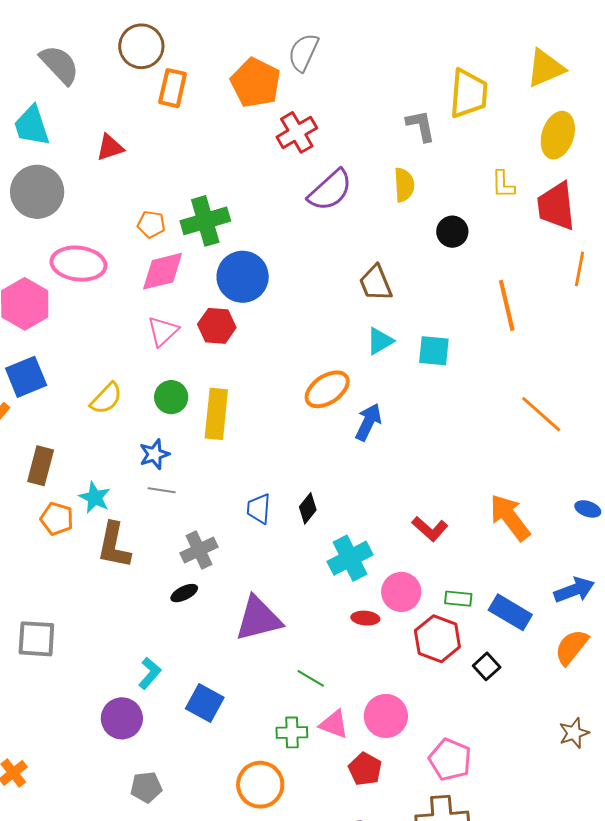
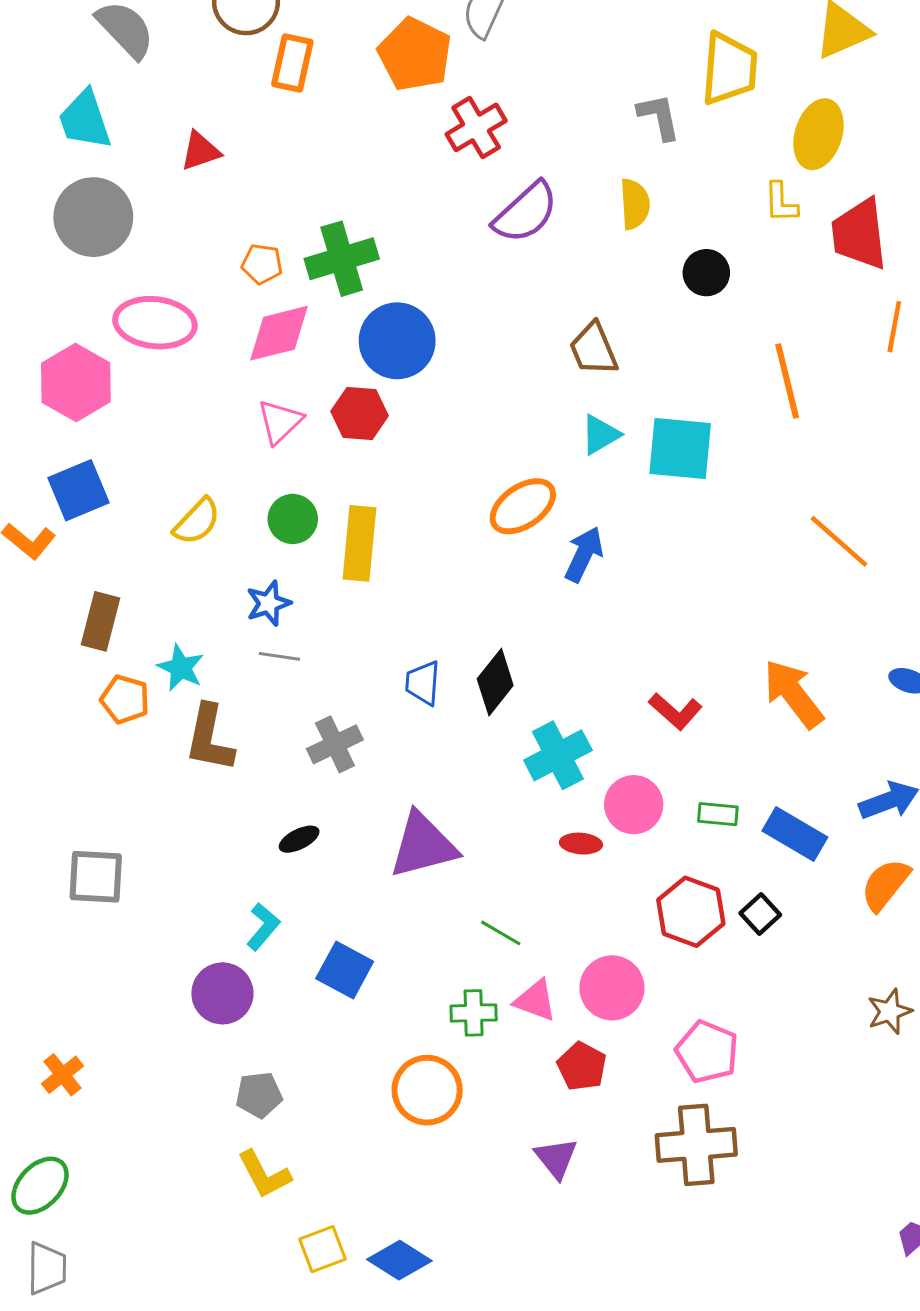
yellow ellipse: (558, 135) -> (818, 134), moved
cyan square: (434, 351) -> (680, 449), size x1.4
black diamond: (308, 508) -> (495, 682), size x1.4
black ellipse: (184, 593) -> (299, 839), moved
red hexagon: (437, 639) -> (691, 912), moved

